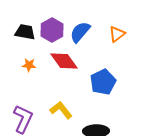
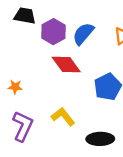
black trapezoid: (25, 32) -> (25, 16), moved
orange star: (29, 65) -> (15, 87), moved

